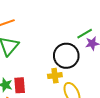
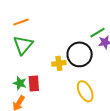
yellow cross: (55, 76) -> (59, 63), moved

